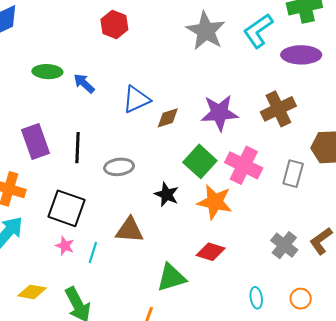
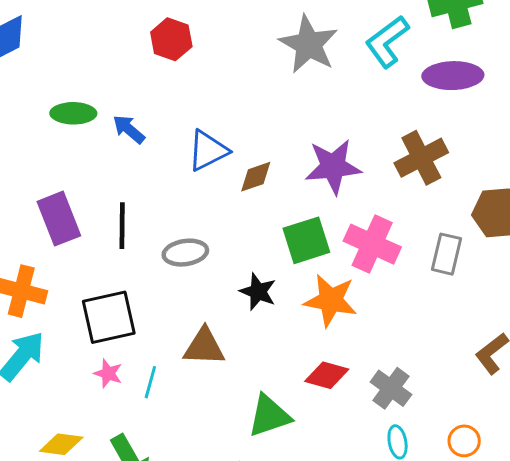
green square: (200, 161) -> (306, 240), turned 32
black square: (67, 208) -> (109, 317), turned -30
gray cross: (284, 245) -> (391, 388), moved

